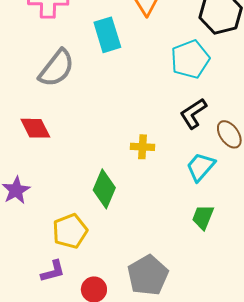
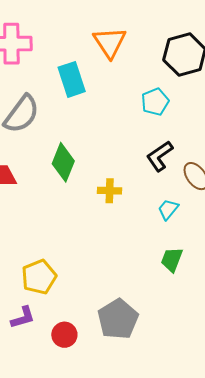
cyan pentagon: (190, 59) -> (155, 102), size x0.7
cyan trapezoid: (201, 167) -> (168, 209), size x0.7
green diamond: (104, 189) -> (63, 162), moved

